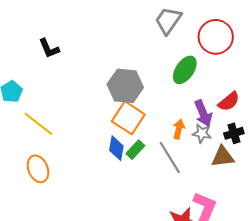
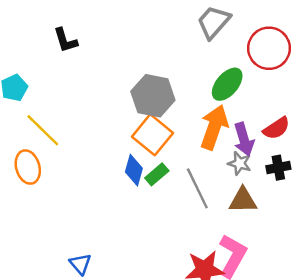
orange arrow: (179, 129) -> (214, 127), moved, size x1.8
brown triangle: (223, 157) -> (243, 200), moved
orange ellipse: (38, 169) -> (28, 167), moved

